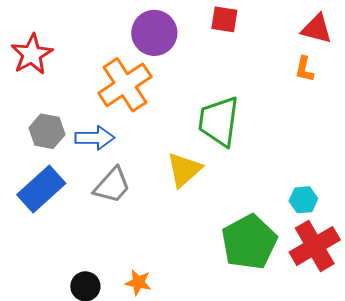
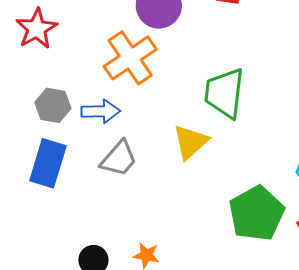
blue rectangle: (41, 189) -> (48, 163), turned -30

